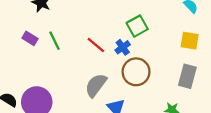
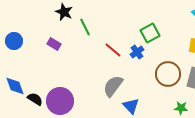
green line: (55, 41) -> (85, 27), moved
brown circle: (136, 72) -> (168, 74), moved

